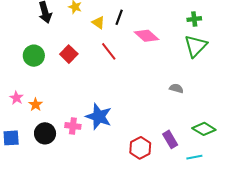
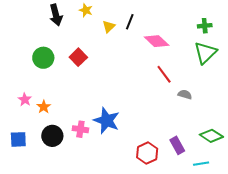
yellow triangle: (98, 23) -> (109, 27), turned 40
red line: (109, 51) -> (164, 74), moved

